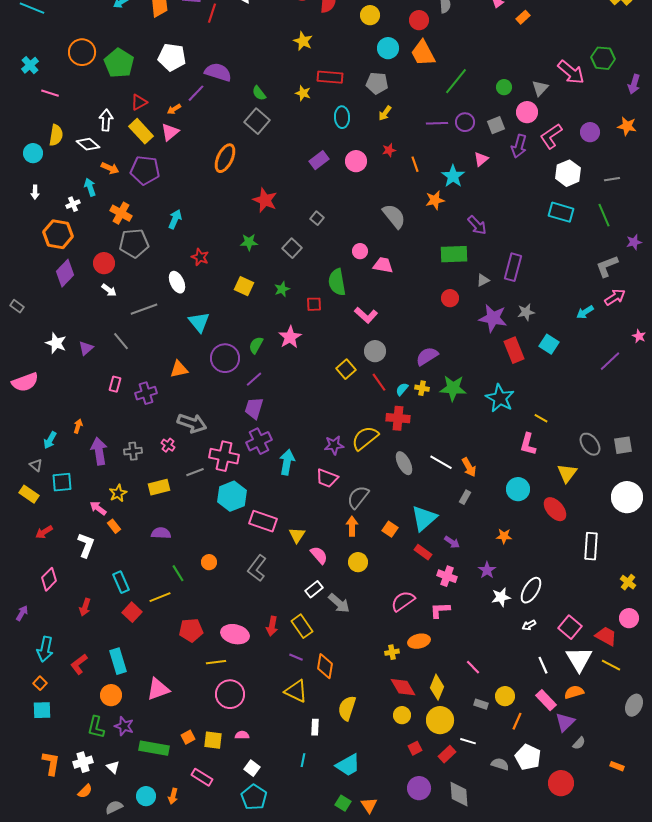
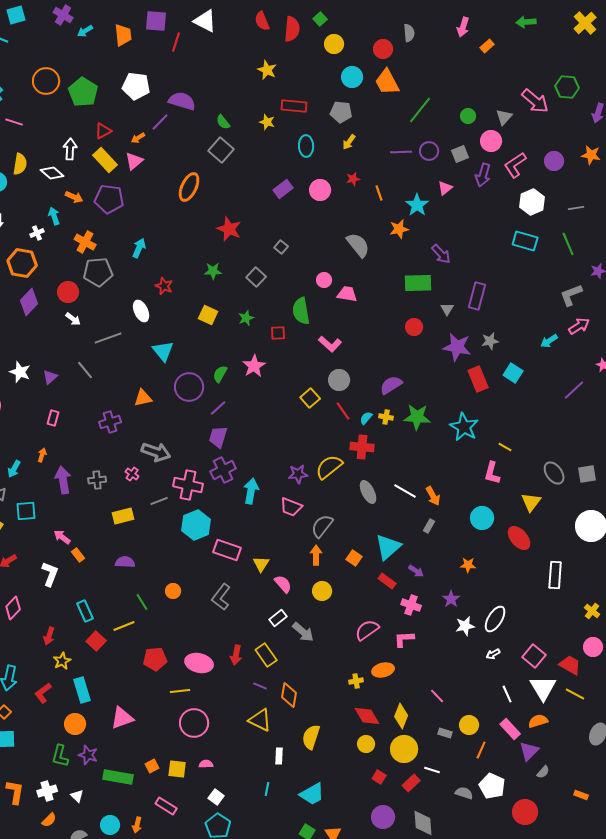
gray triangle: (483, 280) -> (447, 309), turned -32
pink rectangle: (115, 384) -> (53, 418), moved
yellow star: (118, 493) -> (62, 661), moved
red square: (415, 748) -> (379, 777), turned -32

